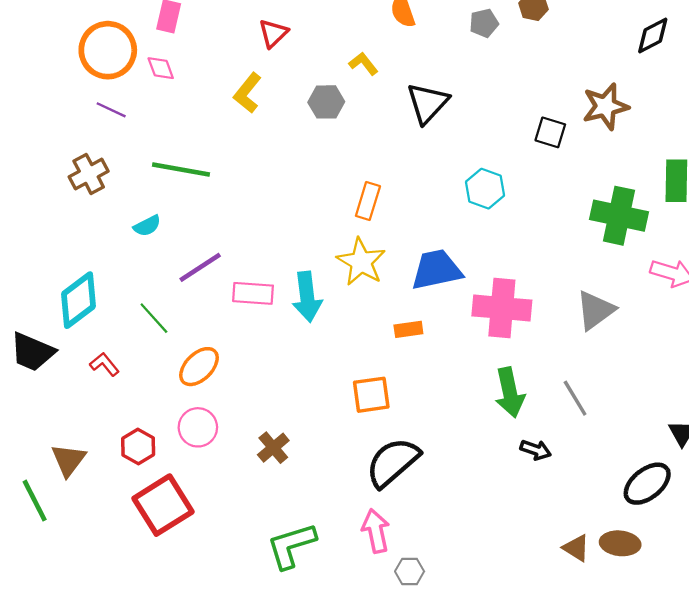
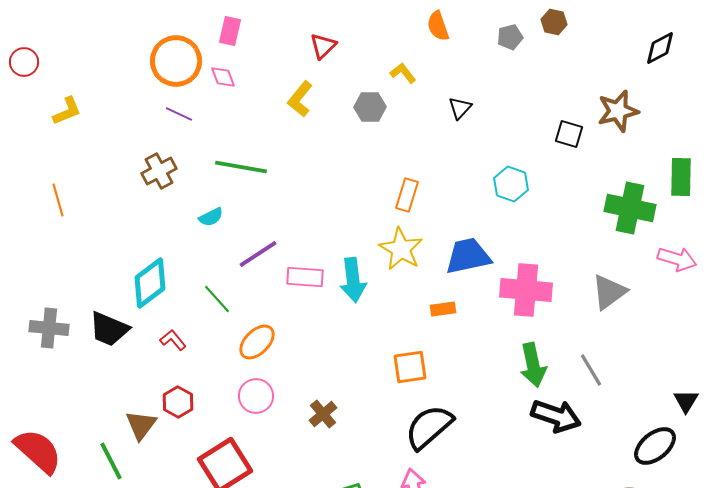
black triangle: (428, 103) -> (460, 108), size x0.6
red hexagon: (138, 447) -> (178, 402), moved
black arrow: (536, 450) -> (556, 416), size x1.8

